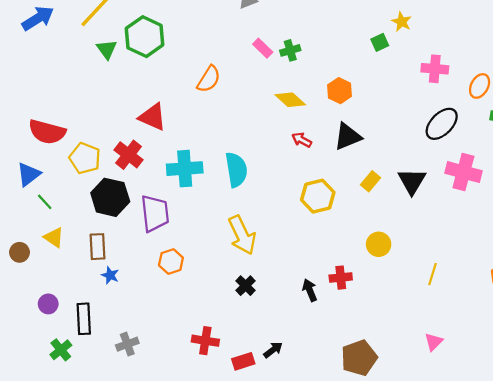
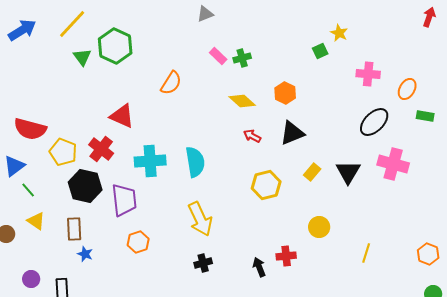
black cross: (246, 286) -> (203, 263), turned 30

